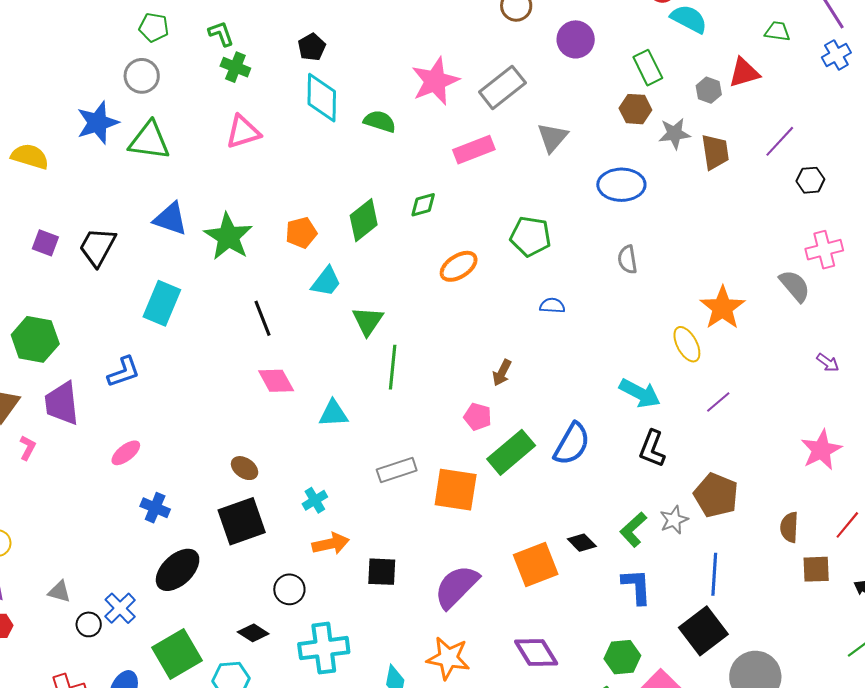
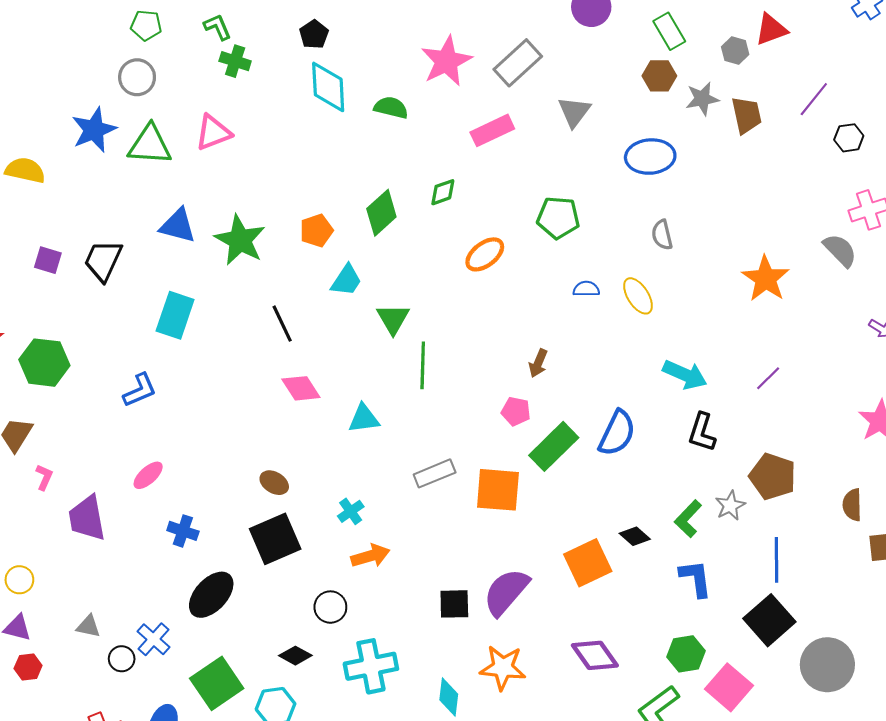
pink triangle: (243, 132) -> (213, 133), moved
yellow ellipse: (687, 344) -> (638, 296), moved
purple trapezoid: (62, 403) -> (87, 518), moved
black square: (382, 572) -> (454, 604), moved

